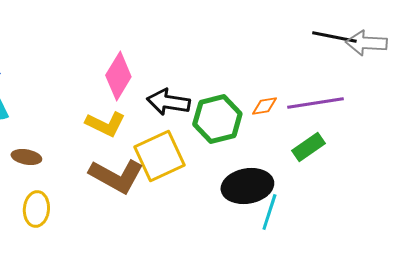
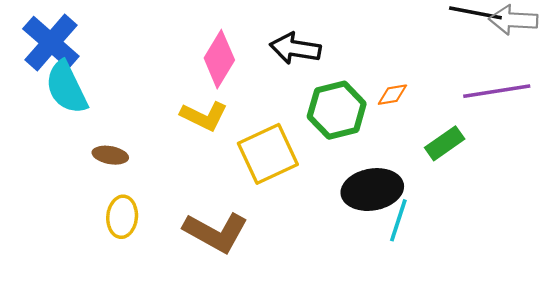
black arrow: (168, 102) -> (295, 48), moved
purple line: (315, 103) -> (497, 91), moved
brown L-shape: (116, 176) -> (216, 232), moved

